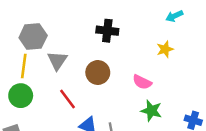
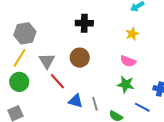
gray triangle: (57, 61) -> (47, 61), moved
yellow line: (24, 66) -> (20, 58), turned 30
pink semicircle: (142, 82) -> (128, 61), moved

